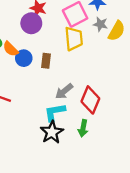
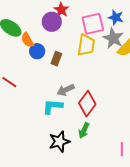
gray star: (100, 24) -> (113, 38), size x1.5
green arrow: (83, 128) -> (84, 130), moved
black star: (52, 132) -> (59, 142), moved

